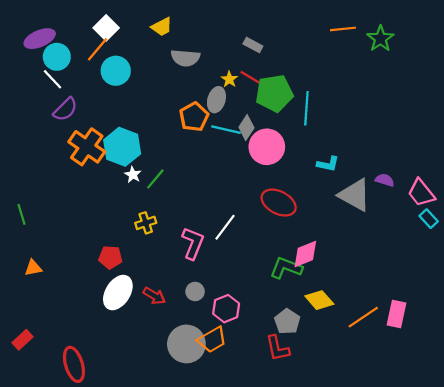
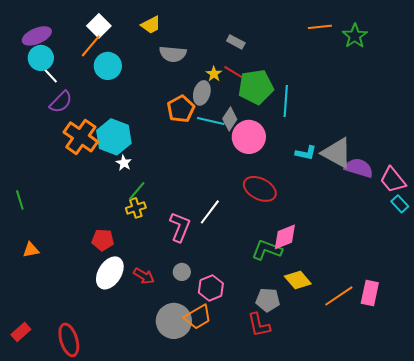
cyan circle: (57, 57) -> (41, 58), moved
green line: (155, 179) -> (137, 191), moved
purple semicircle: (385, 180) -> (359, 168), size x1.6
gray triangle: (355, 195) -> (337, 153), moved
gray pentagon: (287, 321) -> (268, 300), turned -30
red rectangle: (23, 340) -> (21, 332), moved

